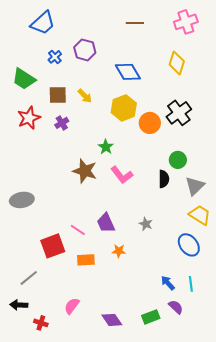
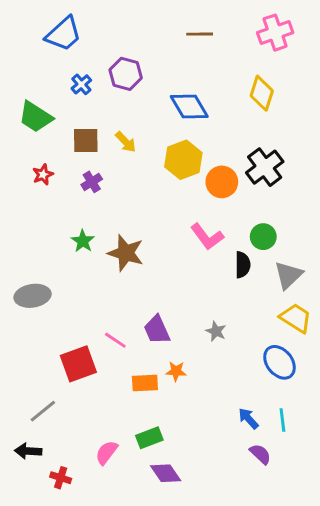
red star: (29, 118) -> (43, 175), size x0.6
green star: (106, 147) -> (83, 241), moved
pink L-shape: (122, 175) -> (207, 237), moved
orange rectangle: (86, 260) -> (145, 383), moved
green rectangle: (151, 317) -> (149, 438), moved

